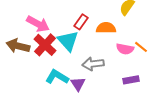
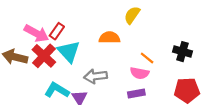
red rectangle: (81, 22) -> (57, 31), moved
pink semicircle: (125, 49) -> (140, 73), moved

